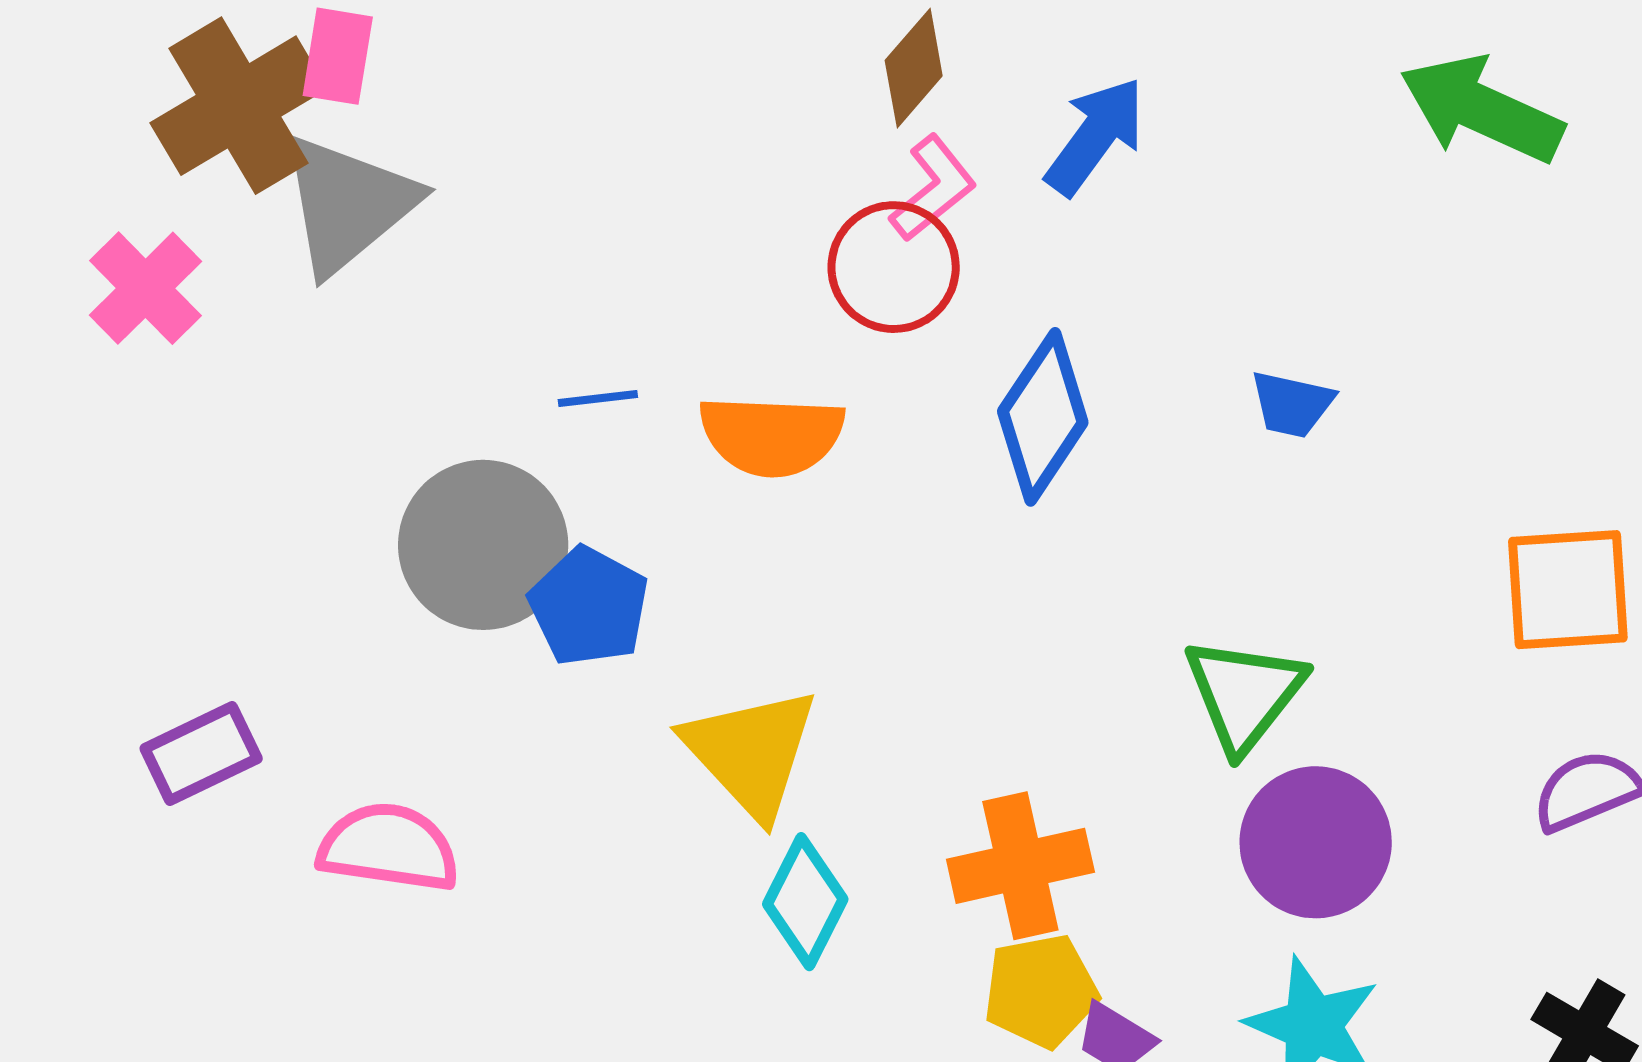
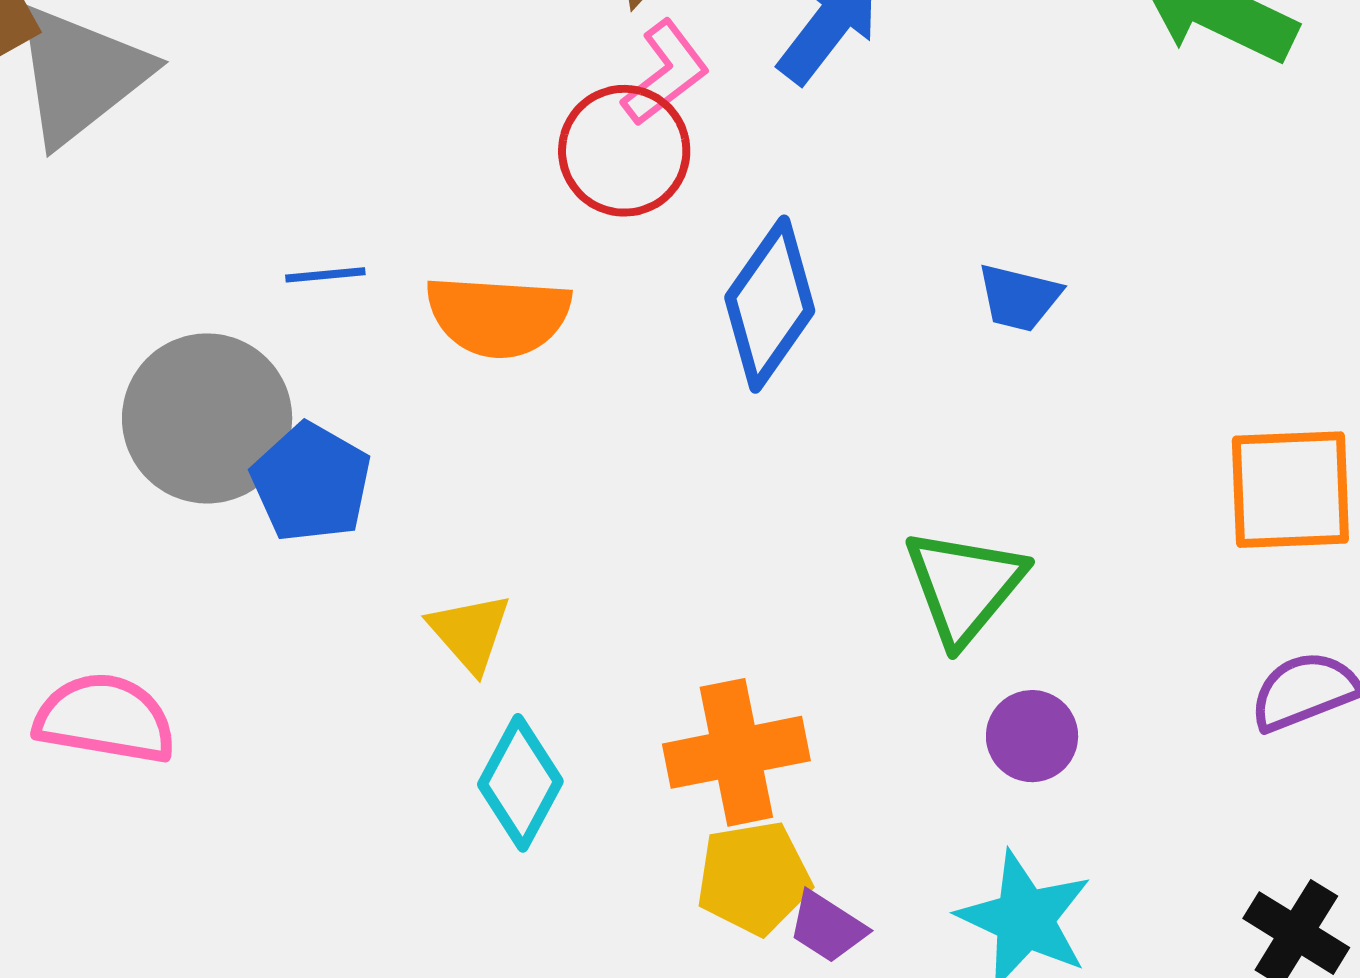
yellow triangle: (751, 752) -> (470, 632), size x0.6
purple circle: (1316, 842) -> (1032, 736), size x0.6

